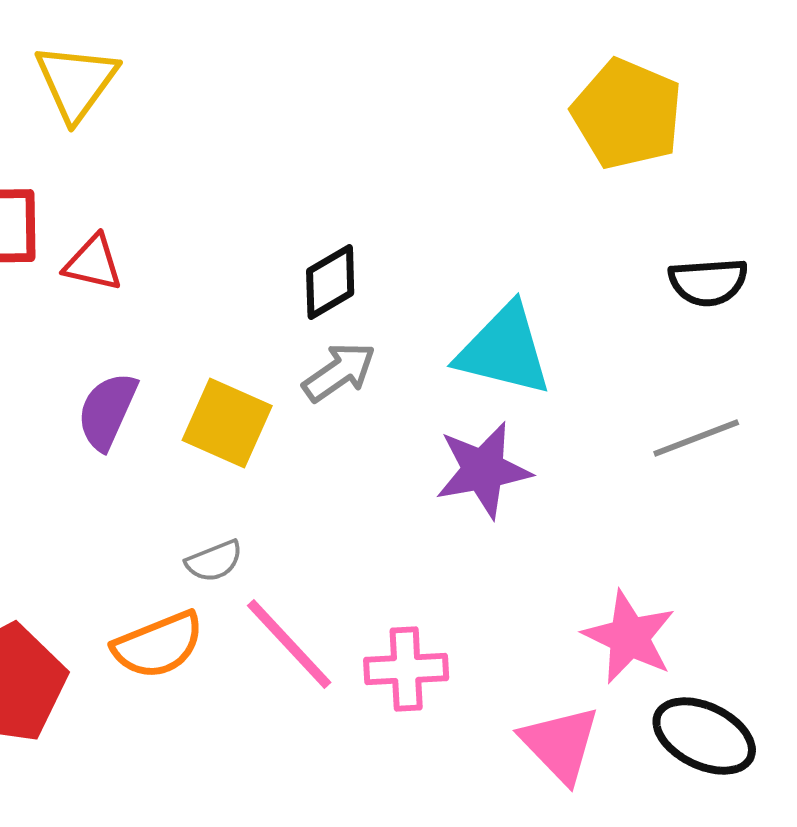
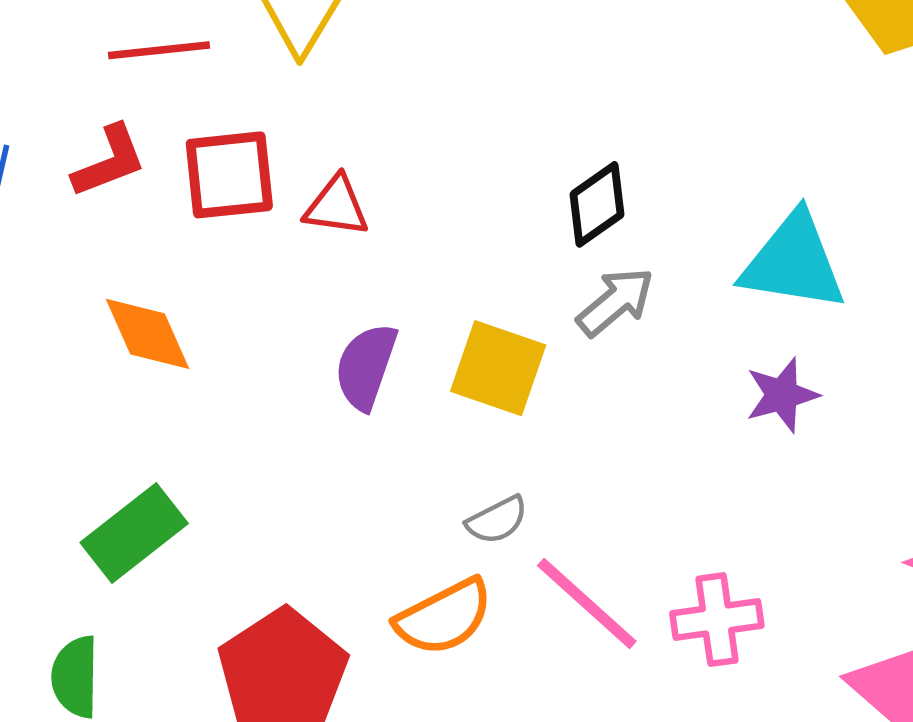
purple star: (483, 470) -> (782, 395), size x0.7

